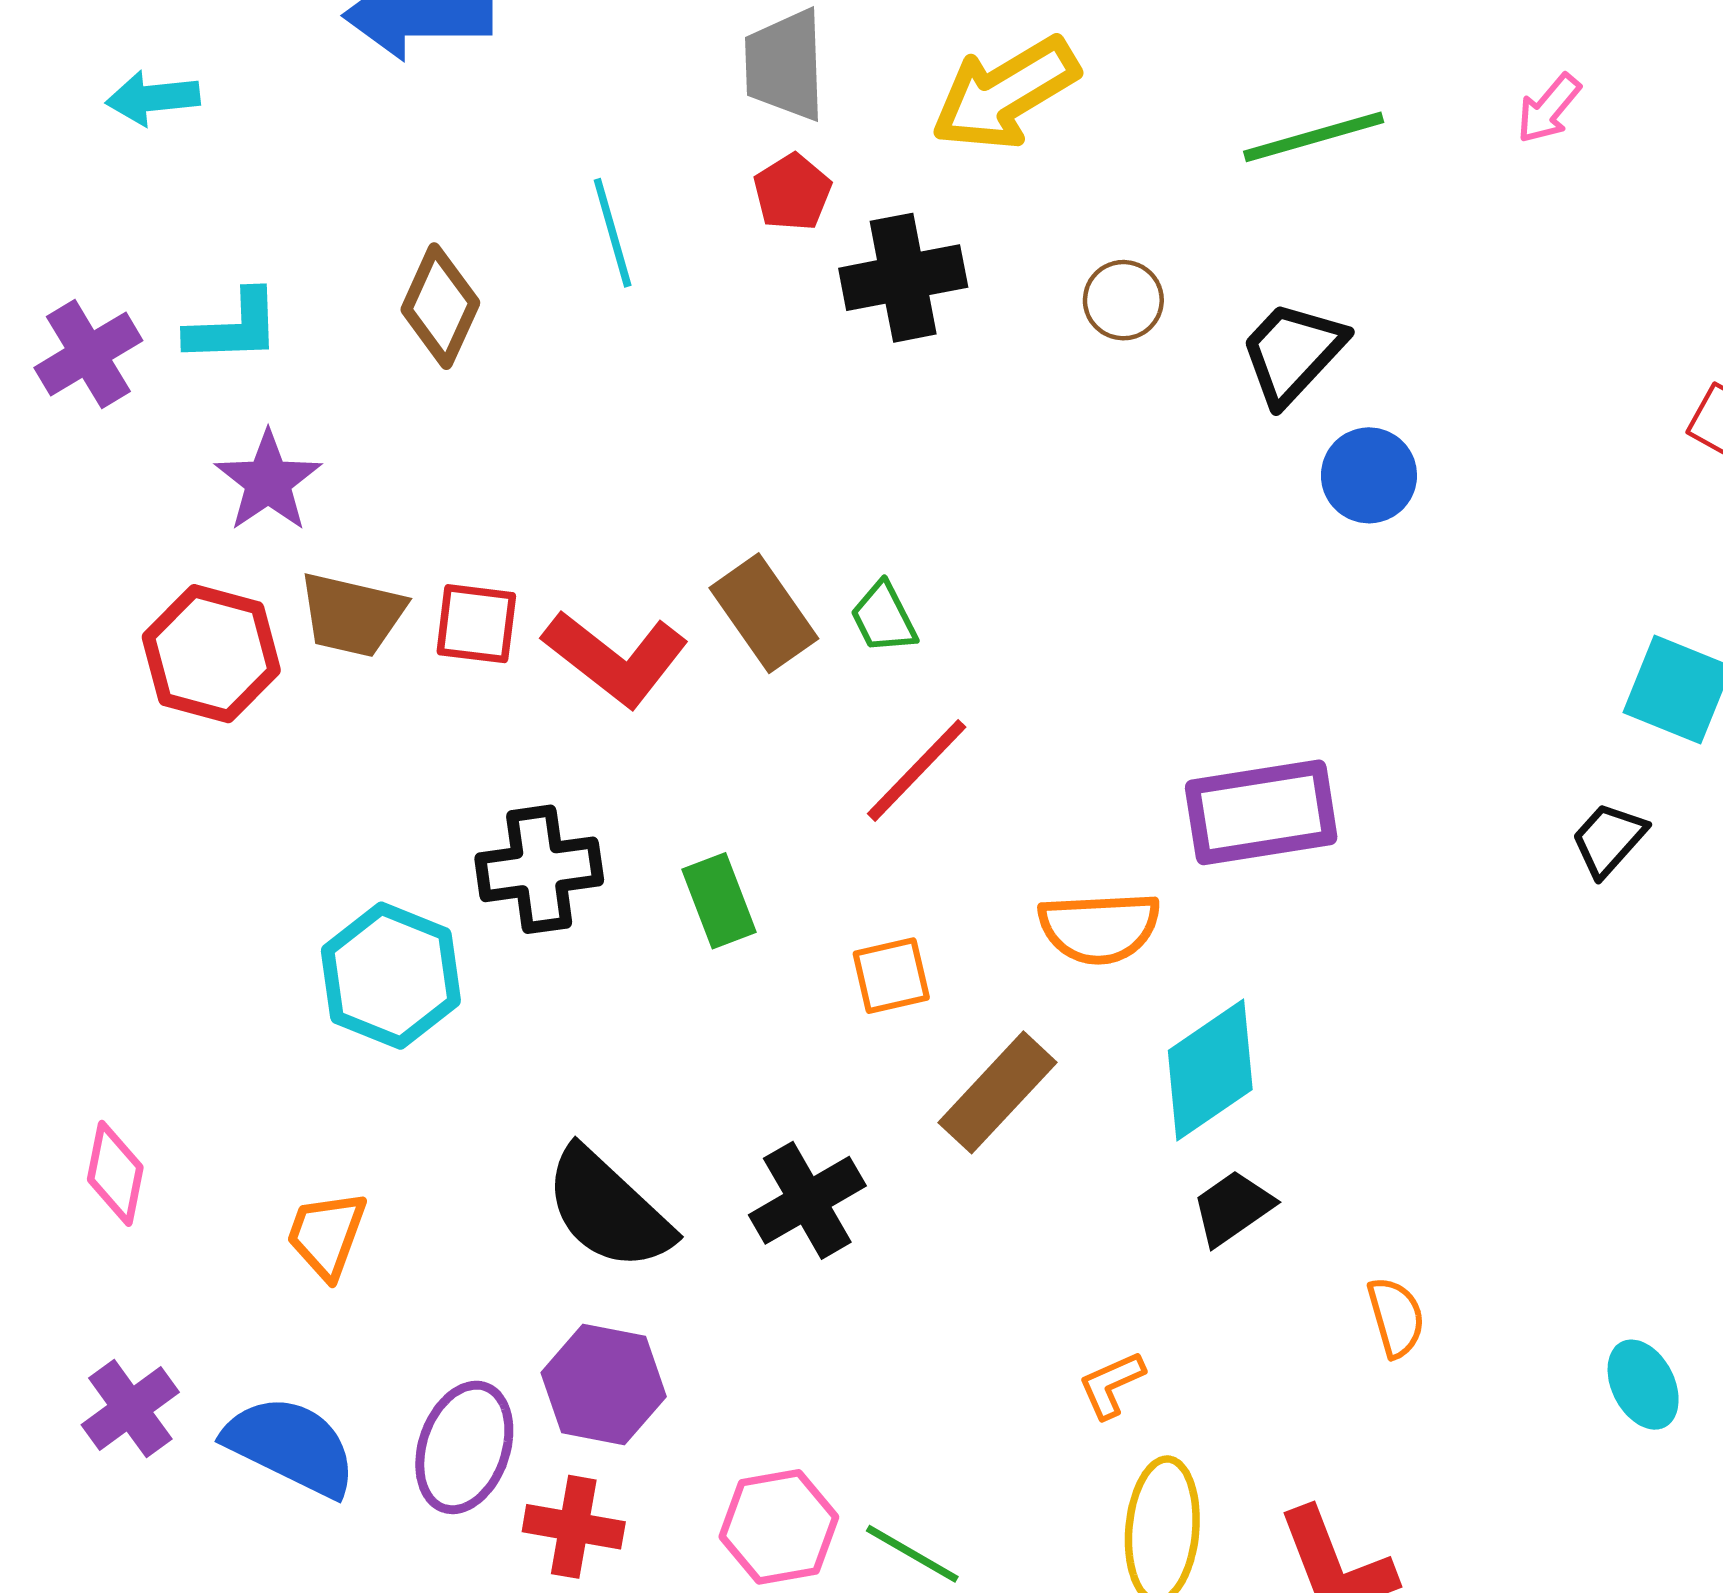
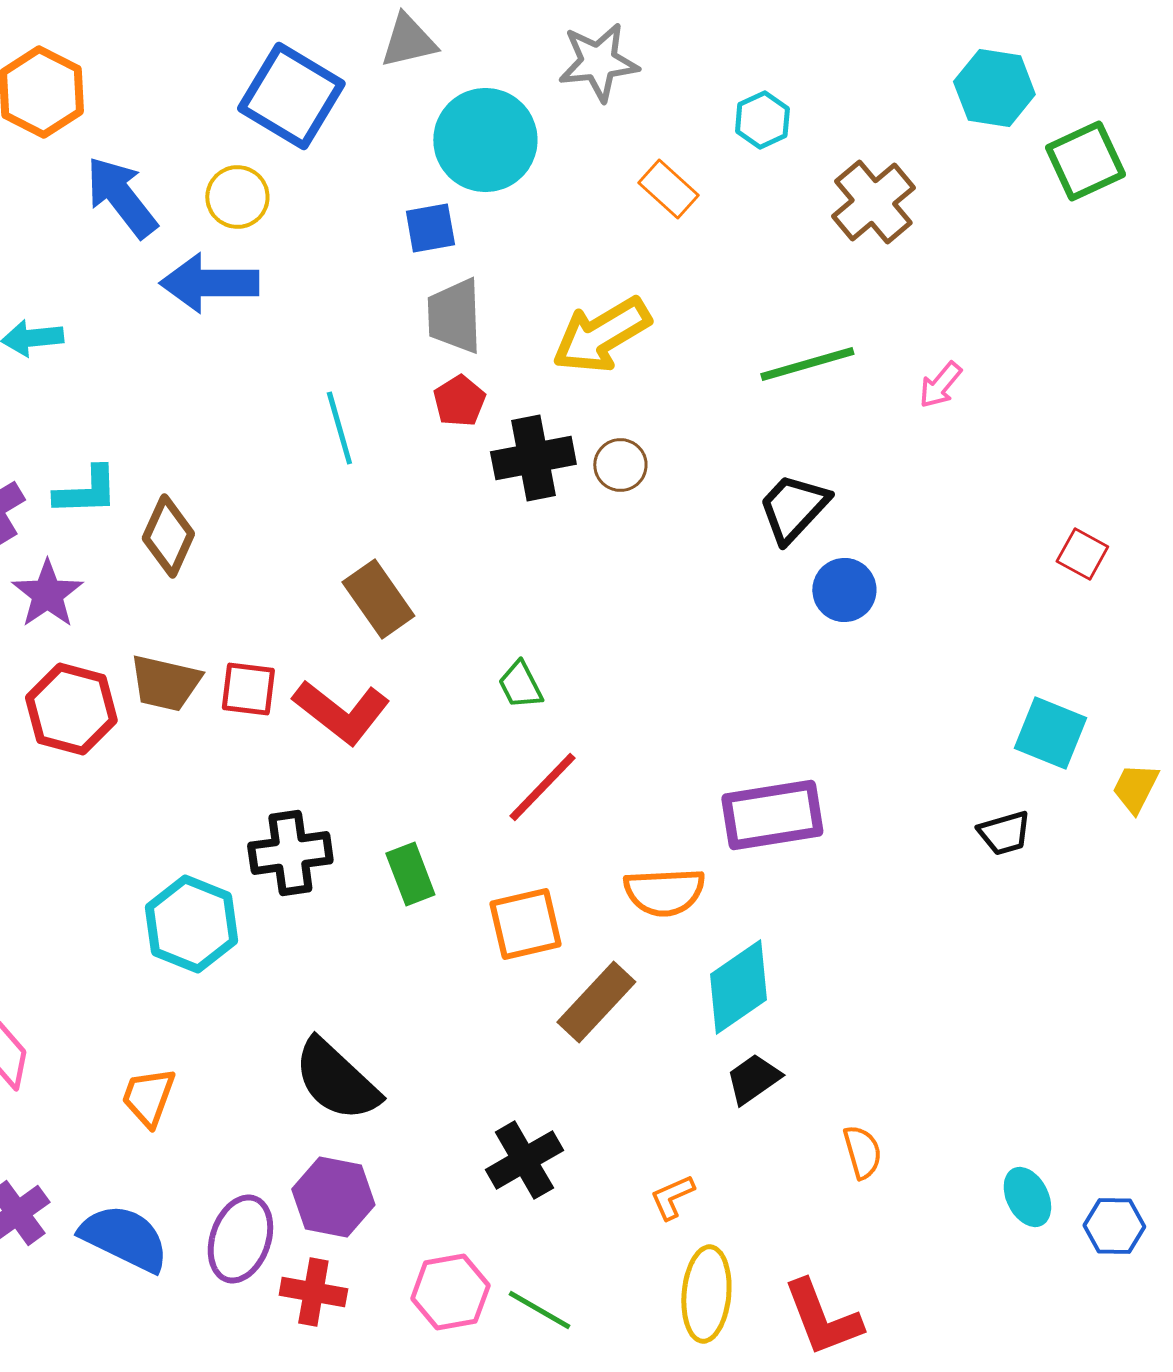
pink arrow: (1549, 108) -> (940, 385), moved
brown circle: (1123, 300) -> (620, 465), moved
brown diamond: (440, 306) -> (168, 536), moved
purple star: (268, 481) -> (47, 594), moved
brown rectangle: (764, 613) -> (378, 599), moved
black trapezoid: (1609, 839) -> (1004, 833), turned -148
orange square: (891, 976) -> (525, 924), size x1.4
black cross: (807, 1200) -> (524, 1160), moved

